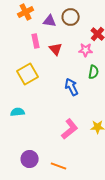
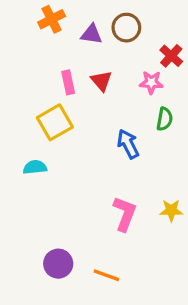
pink rectangle: (36, 41) -> (68, 82), moved
cyan semicircle: (18, 112) -> (35, 167), moved
pink L-shape: (70, 129) -> (125, 214), turned -30

